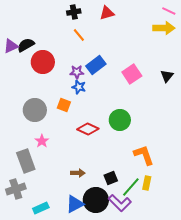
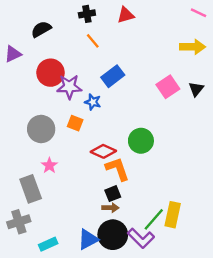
yellow arrow: (164, 28) -> (193, 47), moved
black semicircle: (26, 45) -> (41, 29), moved
purple star: (77, 72) -> (69, 87), moved, size x1.5
pink square: (132, 74) -> (168, 87), moved
orange L-shape: (144, 155) -> (117, 169), moved
brown arrow: (78, 173) -> (110, 208), moved
black square: (111, 178) -> (113, 194), moved
yellow rectangle: (147, 183) -> (173, 215), size x1.5

